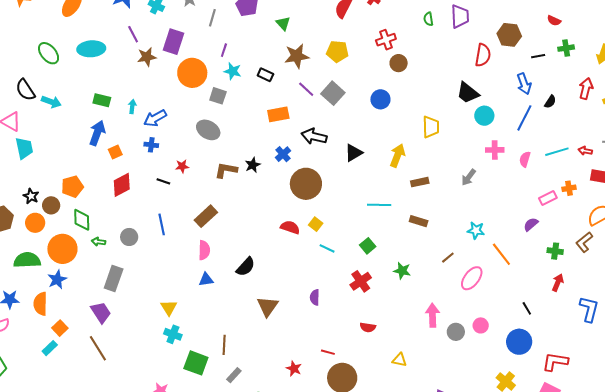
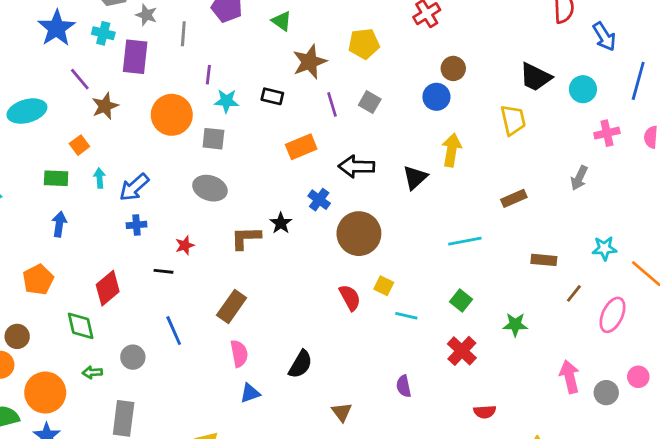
purple rectangle: (174, 42) -> (135, 57), moved
brown circle: (399, 63) -> (453, 68), moved
blue arrow: (524, 84) -> (604, 37), moved
purple line: (306, 89) -> (332, 104), turned 42
gray square: (333, 93) -> (370, 102), size x0.7
black trapezoid: (468, 93) -> (535, 77), moved
blue arrow: (97, 133) -> (59, 224), size x0.7
orange square: (115, 152) -> (79, 145), moved
yellow arrow: (398, 156) -> (452, 150), moved
orange pentagon: (72, 187) -> (38, 280), moved
green diamond: (82, 220) -> (81, 326), moved
brown rectangle: (419, 221) -> (544, 260), moved
red semicircle: (290, 227) -> (350, 298), turned 54
brown triangle: (267, 306) -> (342, 412), size x0.7

